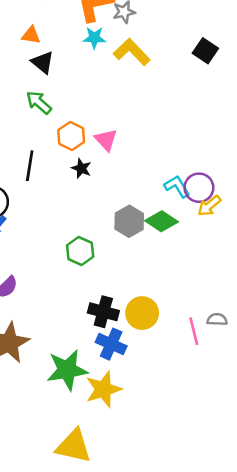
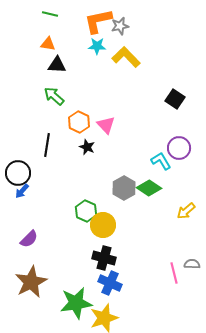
black square: (205, 51) -> (175, 99), moved
black triangle: (43, 62) -> (57, 65), turned -36
purple circle: (199, 188) -> (179, 148), moved
yellow arrow: (209, 206) -> (186, 211), moved
yellow circle: (142, 313) -> (103, 225), moved

